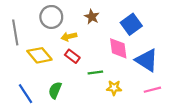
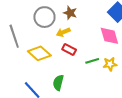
brown star: (92, 17) -> (70, 13), moved
yellow star: (114, 88) -> (110, 64), moved

